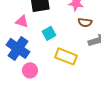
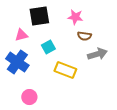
pink triangle: (22, 21) -> (21, 35), turned -32
pink circle: (30, 70) -> (29, 97), moved

